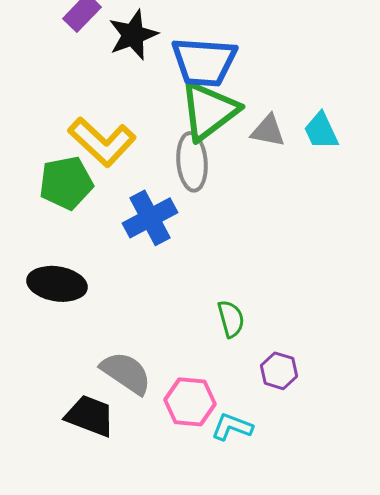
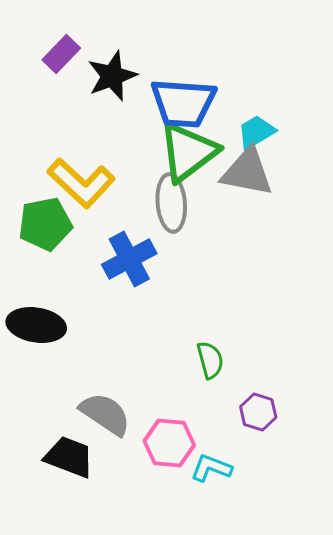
gray triangle: (268, 131) -> (247, 172), size x1.5
cyan trapezoid: (321, 131) -> (256, 132), moved, turned 84

